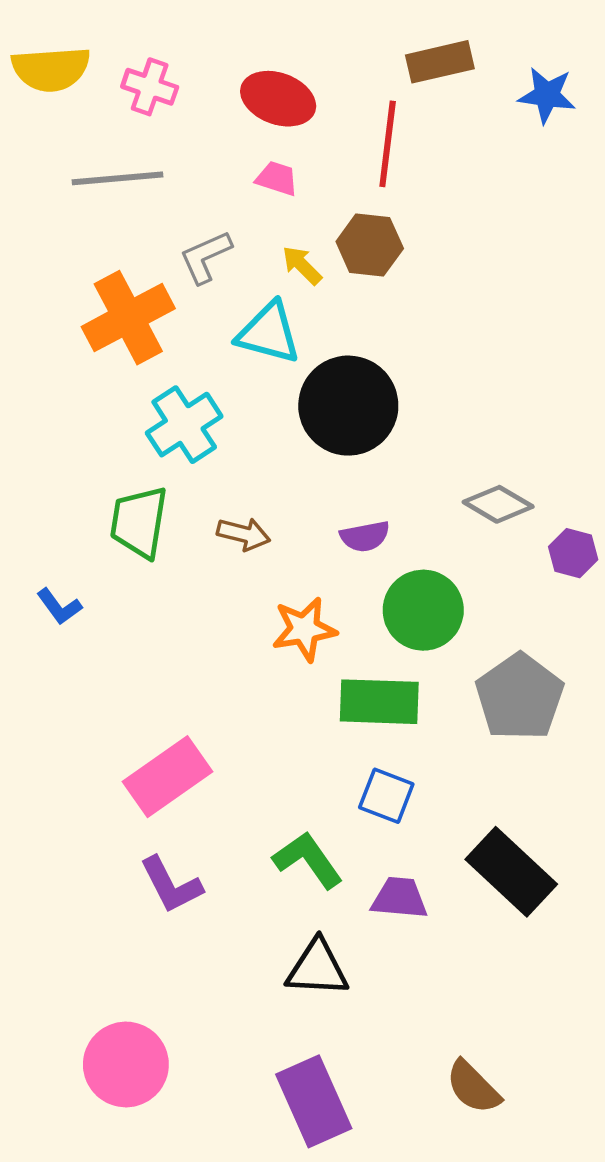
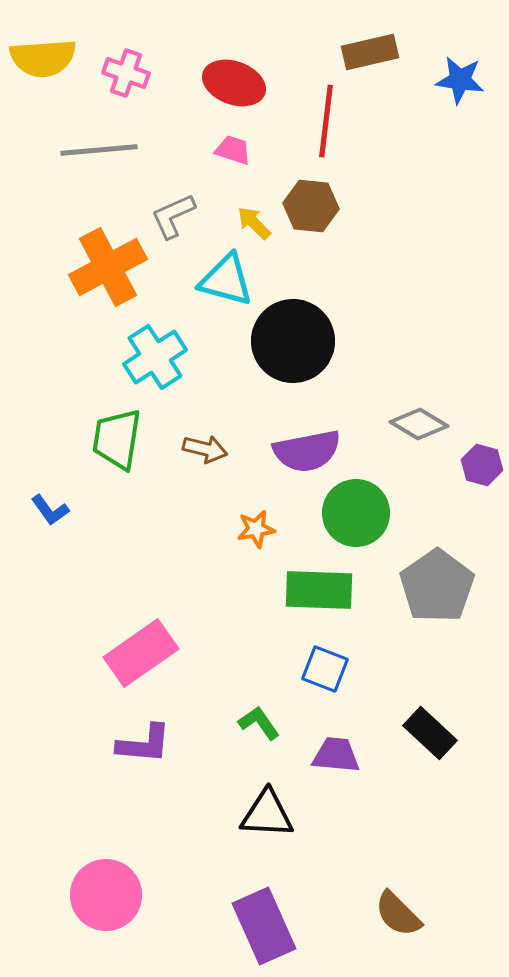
purple semicircle: (365, 536) -> (307, 451), size x1.6
orange star: (304, 629) -> (256, 529), size x0.7
green L-shape: (308, 860) -> (259, 723), size x0.7
black rectangle: (511, 872) -> (430, 733), size x0.7
purple L-shape: (171, 885) -> (144, 744), turned -58

